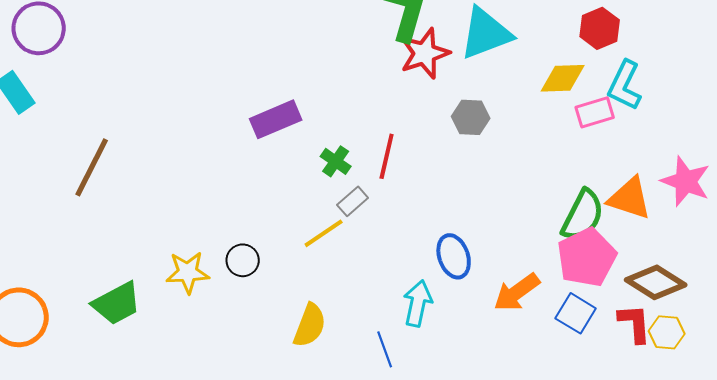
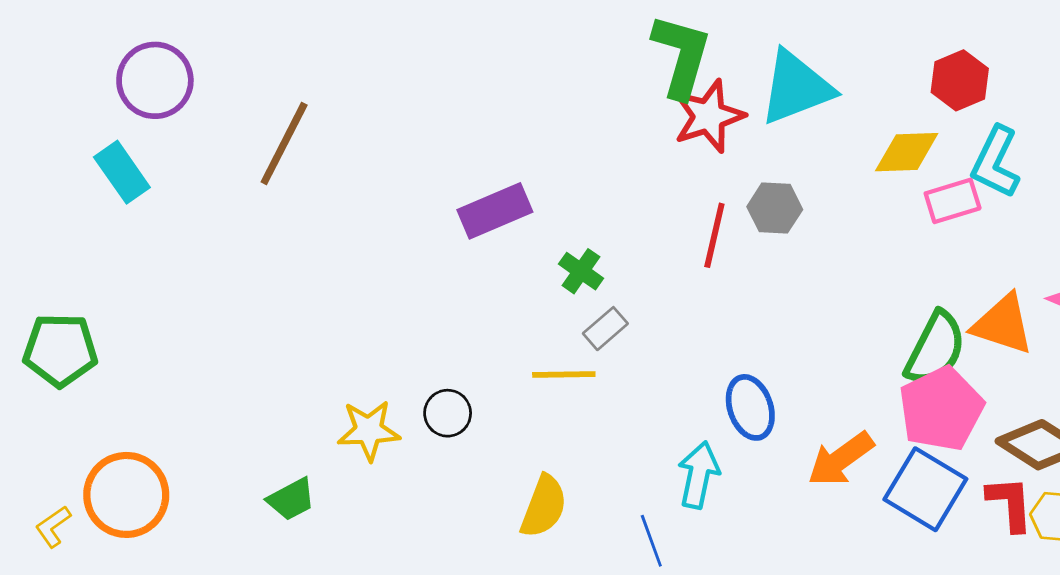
red line: (387, 156) -> (714, 235), moved
brown line: (92, 167) -> (284, 143), moved
yellow line: (324, 233) -> (564, 374), turned 33
green trapezoid: (117, 303) -> (291, 499), moved, size x0.7
blue square: (576, 313) -> (925, 489), size x1.4

